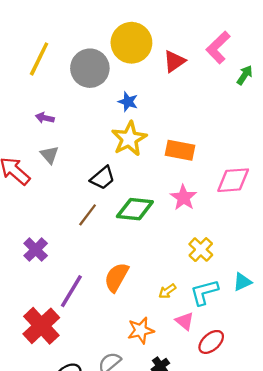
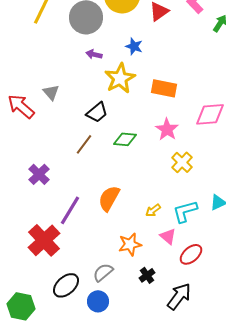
blue star: (128, 102) -> (134, 46), moved
purple arrow: (45, 118) -> (94, 54), moved
green diamond: (135, 209) -> (125, 139), size x0.7
yellow cross: (201, 250) -> (182, 162), moved

